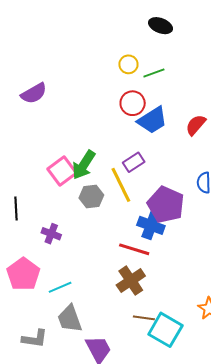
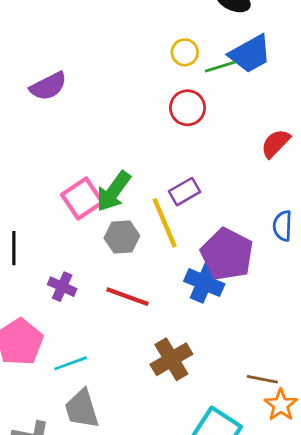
blue trapezoid: (152, 120) -> (250, 54), moved
red line: (134, 249) -> (127, 297), moved
brown line: (144, 318) -> (262, 379), moved

